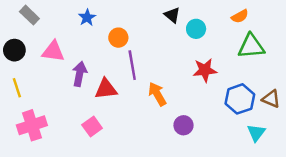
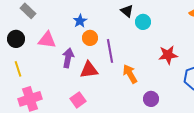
black triangle: (172, 15) -> (127, 11), moved
blue star: (87, 18) -> (80, 21), moved
cyan circle: (196, 29) -> (143, 22), moved
orange circle: (118, 38) -> (90, 38), moved

